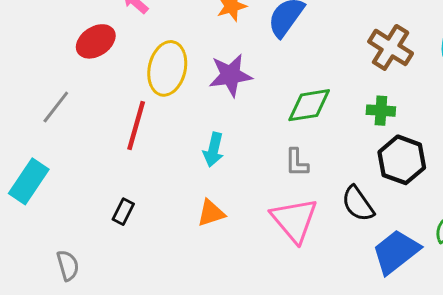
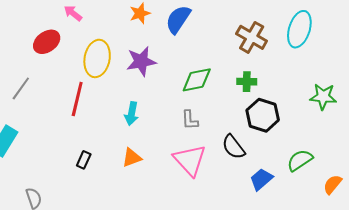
black rectangle: (123, 212) -> (84, 160), moved
blue trapezoid: (396, 252) -> (261, 179), size x0.7

